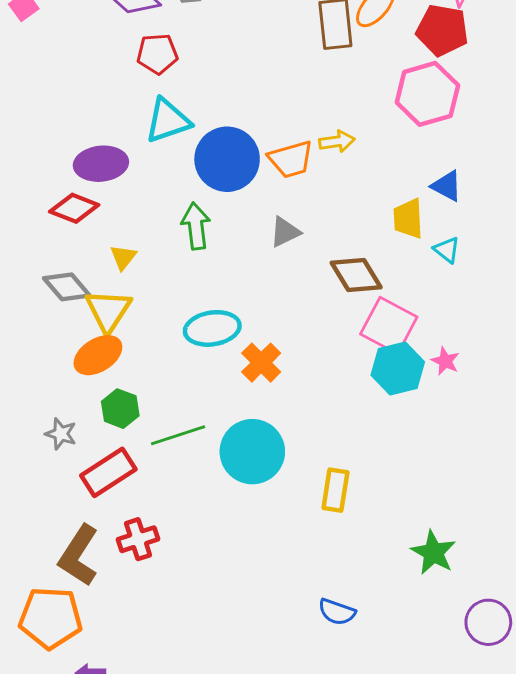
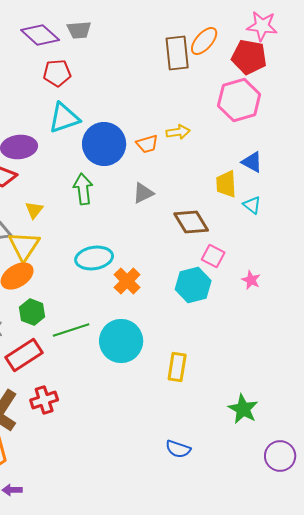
orange trapezoid: (291, 159) -> (147, 144), size x0.7
pink square: (389, 325) -> (213, 256), size x0.6
cyan hexagon: (398, 368) -> (193, 285), moved

